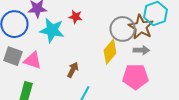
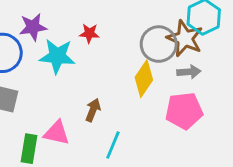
pink triangle: (33, 60) -> (57, 133), moved

